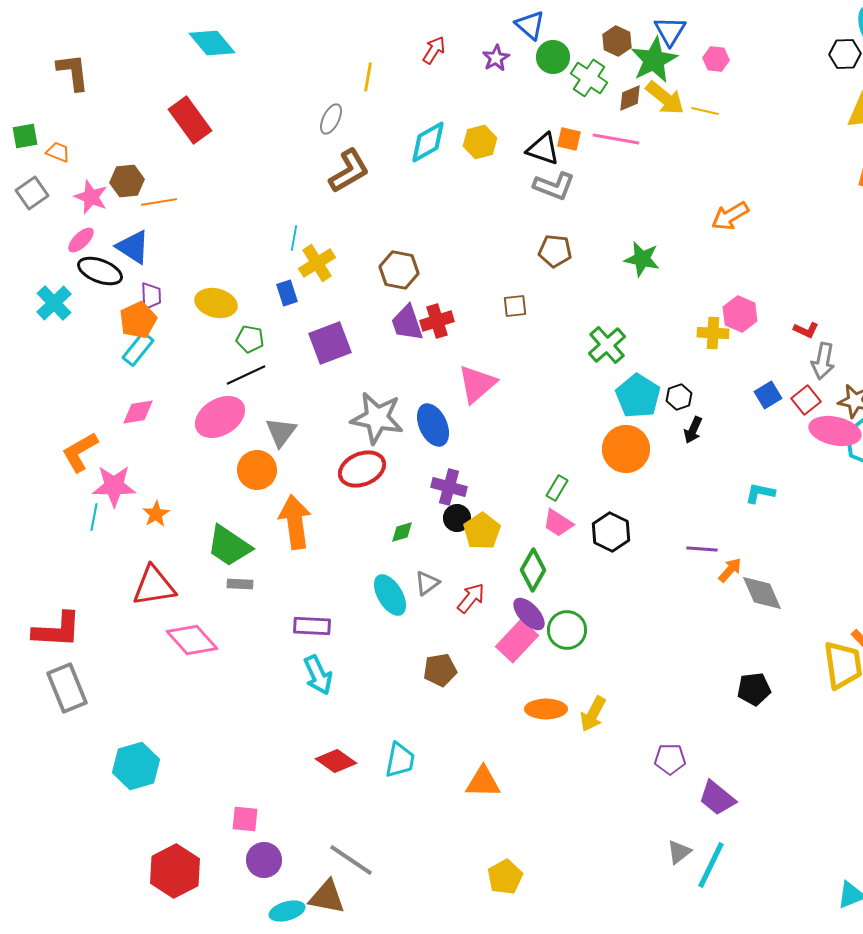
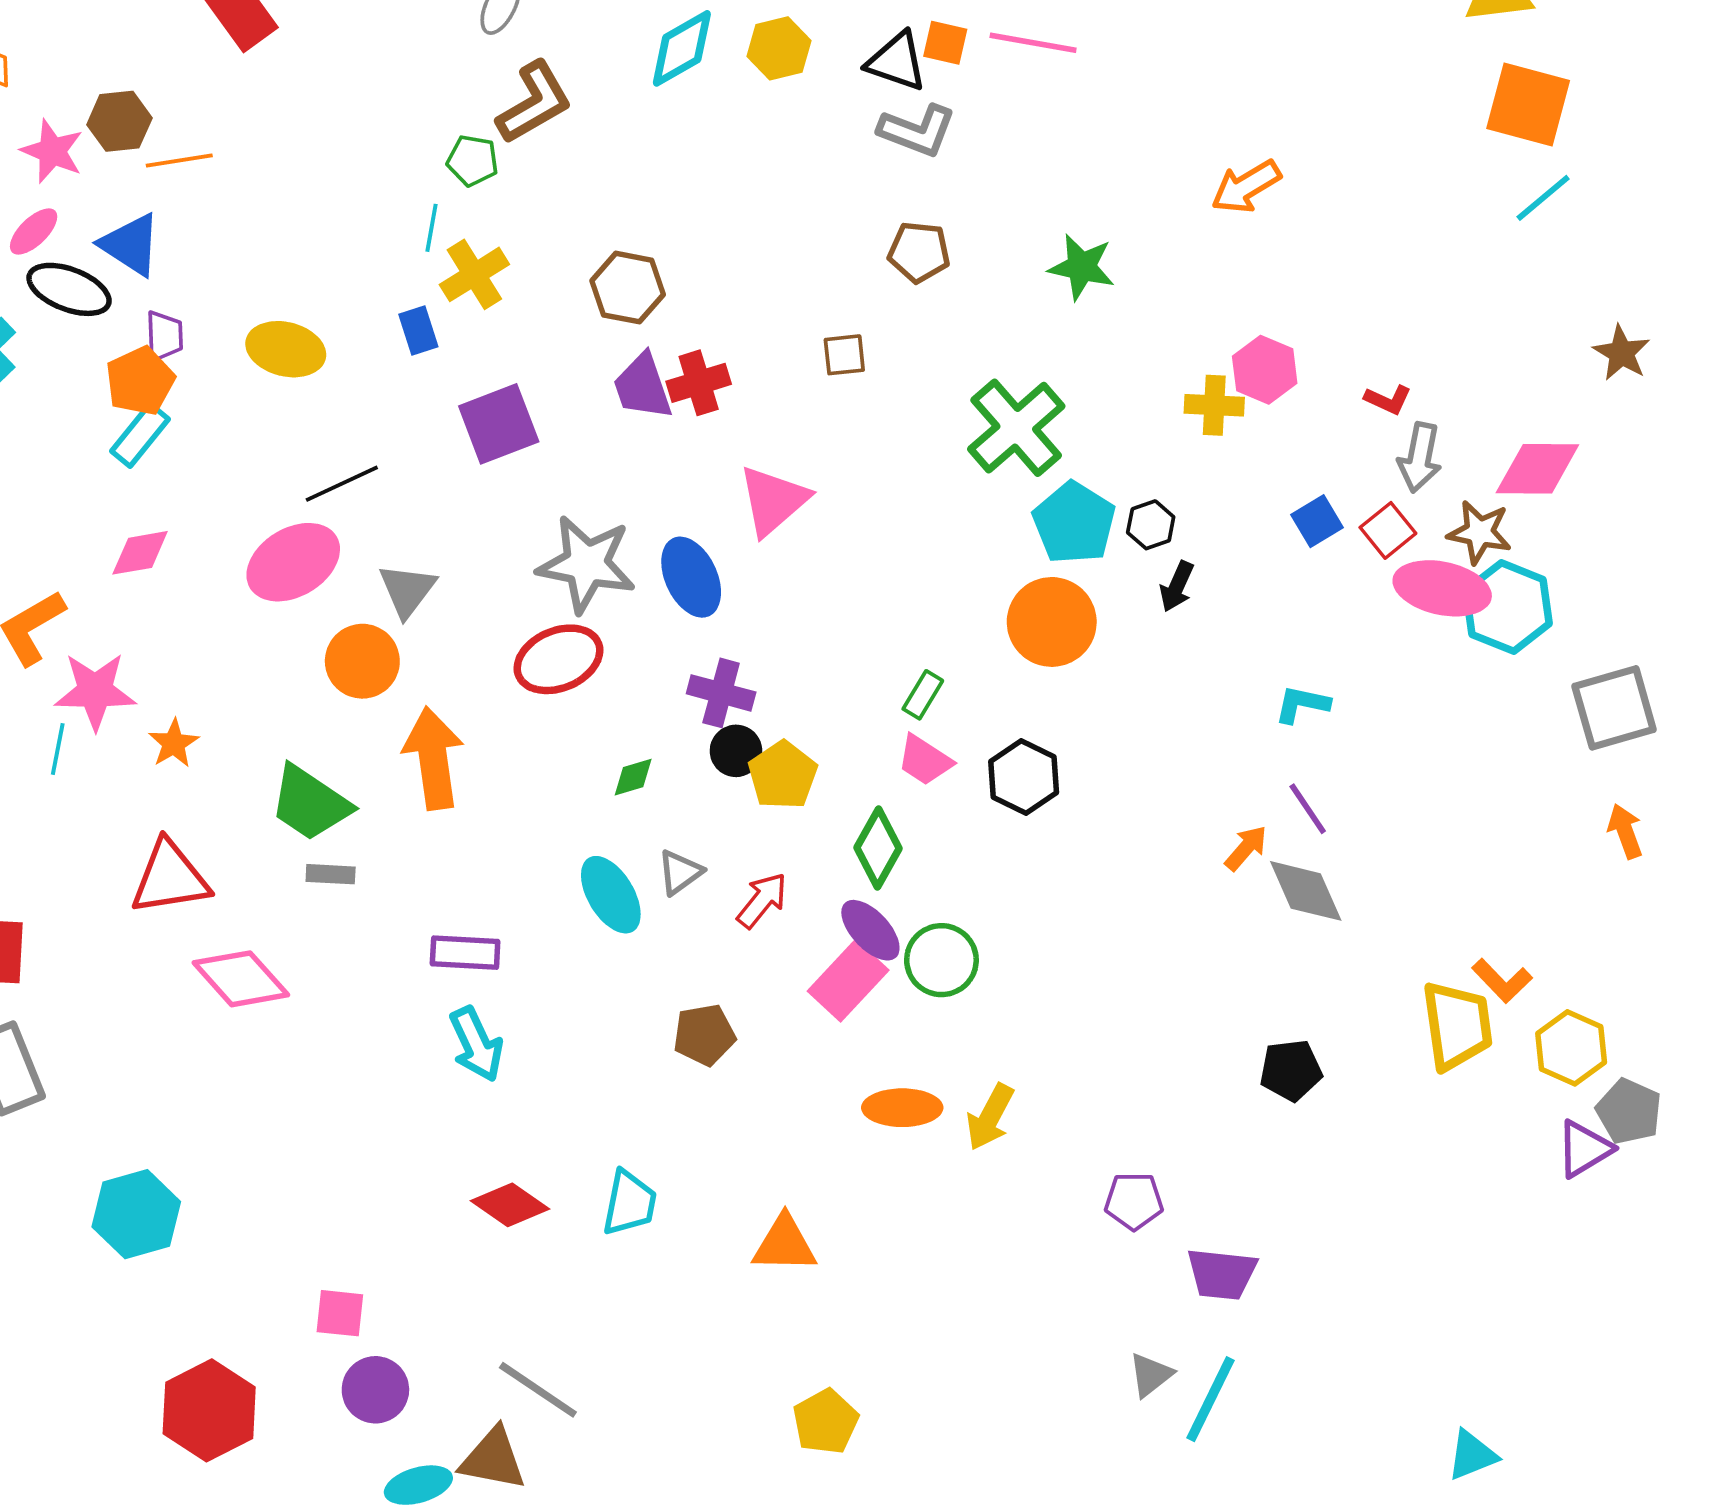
green pentagon: (250, 339) -> (473, 161), moved
green cross: (607, 345) -> (1016, 428), size x1.4
purple line: (702, 549) -> (1308, 809), moved, turned 52
purple trapezoid: (717, 798) -> (1222, 1274), turned -33

